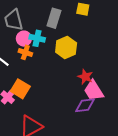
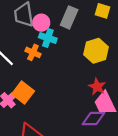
pink circle: (24, 39) -> (41, 23), moved
yellow hexagon: (66, 48) -> (96, 51), moved

